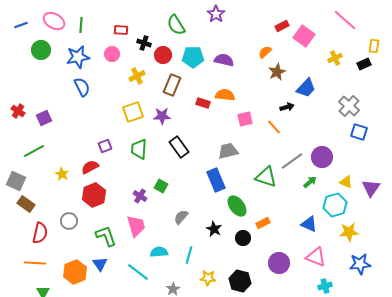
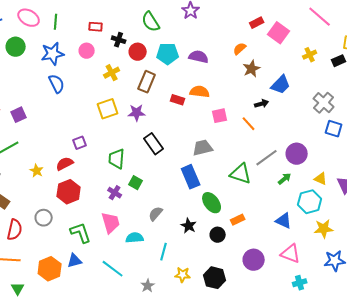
green trapezoid: (139, 149) -> (117, 159), moved
cyan semicircle: (159, 252) -> (135, 238), moved
blue triangle: (100, 264) -> (75, 261), turned 49

